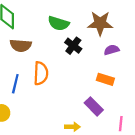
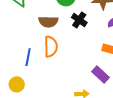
brown semicircle: (21, 45) -> (48, 22), moved

